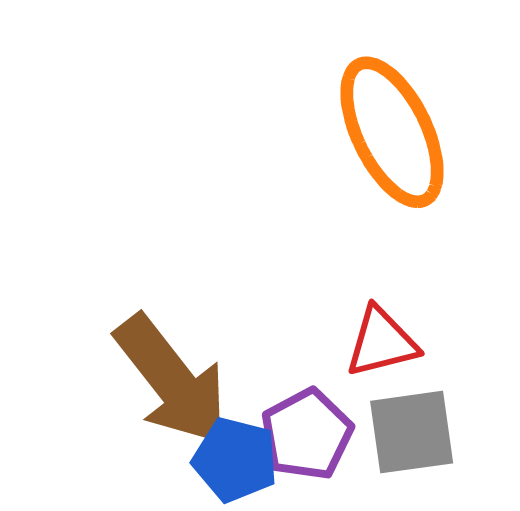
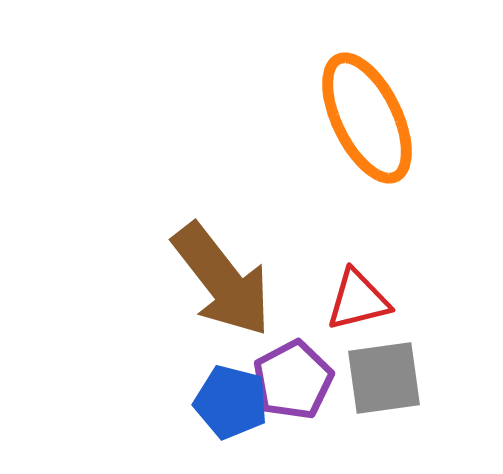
brown arrow: (172, 380) -> (222, 280), moved

